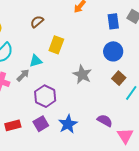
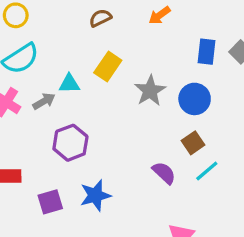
brown semicircle: (37, 22) -> (100, 18), moved
gray star: (82, 75) -> (150, 91), moved
purple semicircle: (105, 121) -> (164, 173), moved
purple square: (41, 124) -> (50, 202), moved

